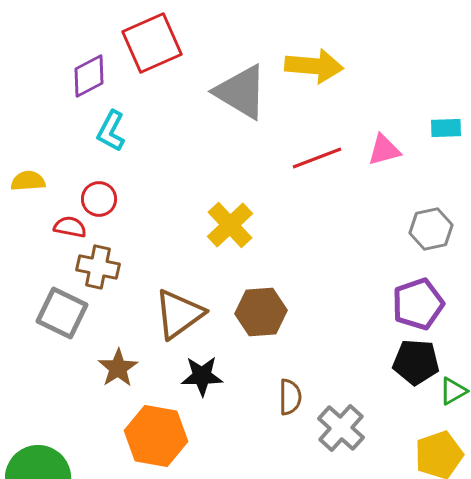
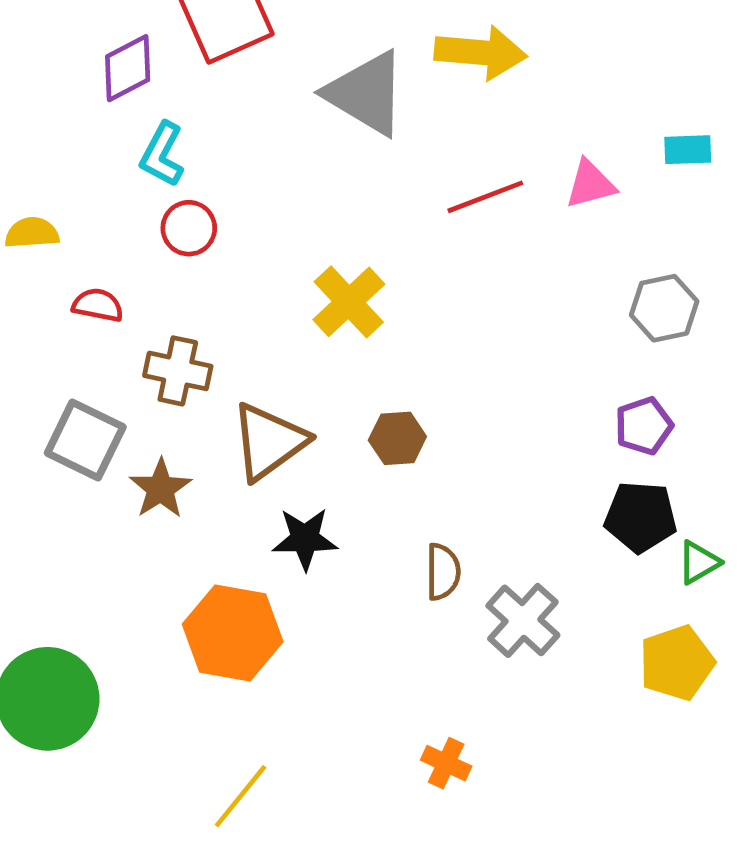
red circle: (99, 199) -> (189, 228), moved
brown cross: (98, 267) -> (178, 371), moved
purple pentagon: (418, 304) -> (644, 426), size x0.7
brown hexagon: (261, 312) -> (397, 438), size x0.7
brown star: (118, 368) -> (161, 489), moved

